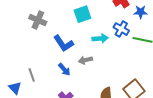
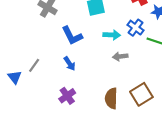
gray arrow: (85, 60) -> (120, 56), moved
gray line: (32, 75) -> (34, 65), turned 48

